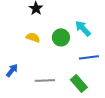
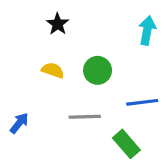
cyan arrow: (83, 28) -> (147, 30), moved, turned 54
gray line: (45, 80) -> (85, 117), moved

